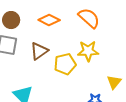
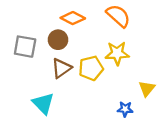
brown circle: (11, 20) -> (58, 40), moved
brown triangle: (39, 51) -> (61, 68), moved

